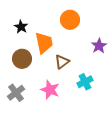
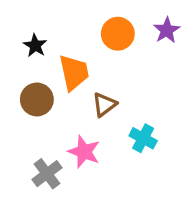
purple star: (99, 46) -> (167, 30), moved
cyan cross: (85, 82) -> (143, 138), turned -35
gray cross: (16, 93) -> (47, 174), moved

